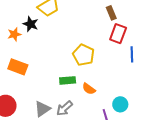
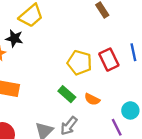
red rectangle: (118, 34) -> (109, 60), moved, turned -36
green rectangle: (68, 80) -> (67, 94), turned 56

